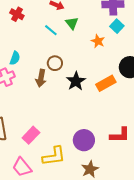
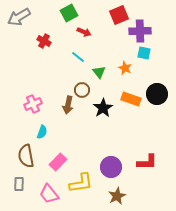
green triangle: (72, 23) -> (99, 72), moved
cyan square: (117, 26) -> (144, 53), turned -32
cyan semicircle: (15, 58) -> (42, 132), moved
orange rectangle: (106, 83) -> (131, 99), moved, turned 48

